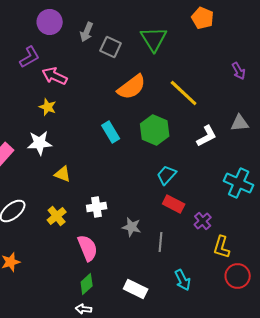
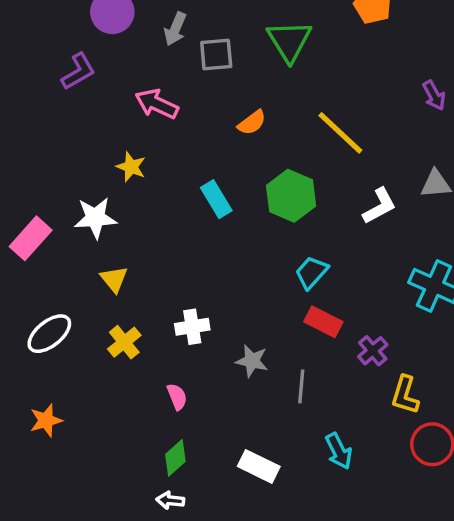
gray square: (111, 47) -> (216, 55), turned -30
pink arrow: (55, 76) -> (157, 104), moved
orange semicircle: (132, 87) -> (252, 123), size x0.6
yellow star: (48, 107) -> (131, 167), moved
yellow triangle: (63, 174) -> (114, 279), moved, turned 30
pink semicircle: (88, 248) -> (177, 397), size x0.6

